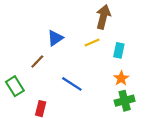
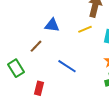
blue triangle: (55, 38) -> (52, 25), turned 42

